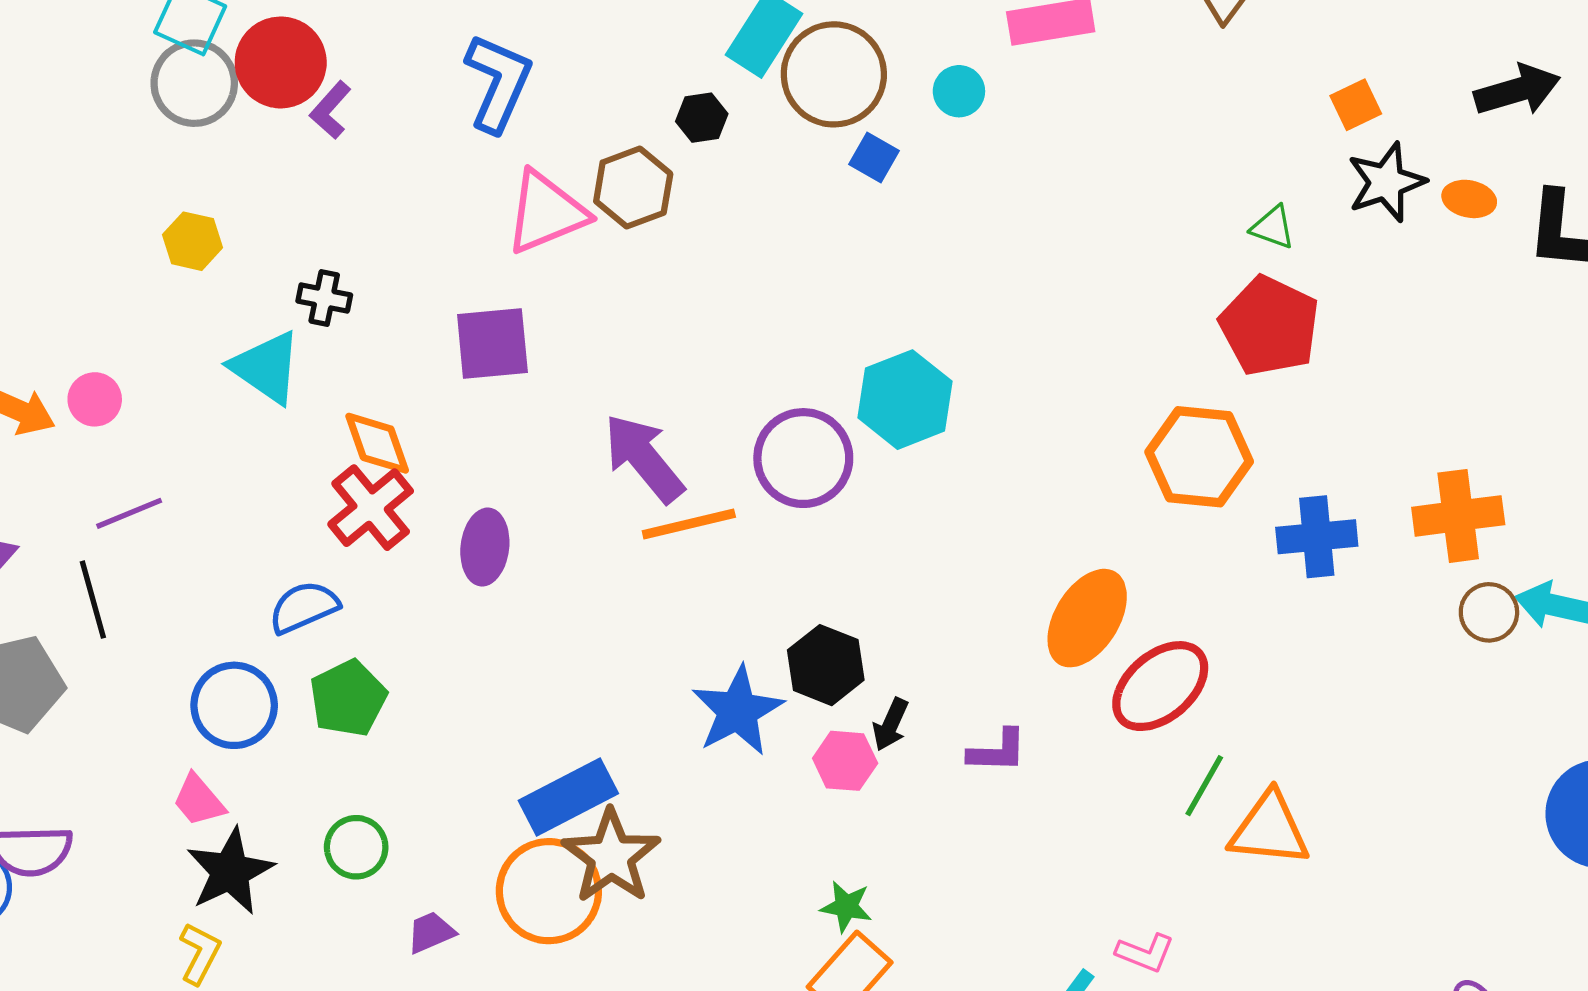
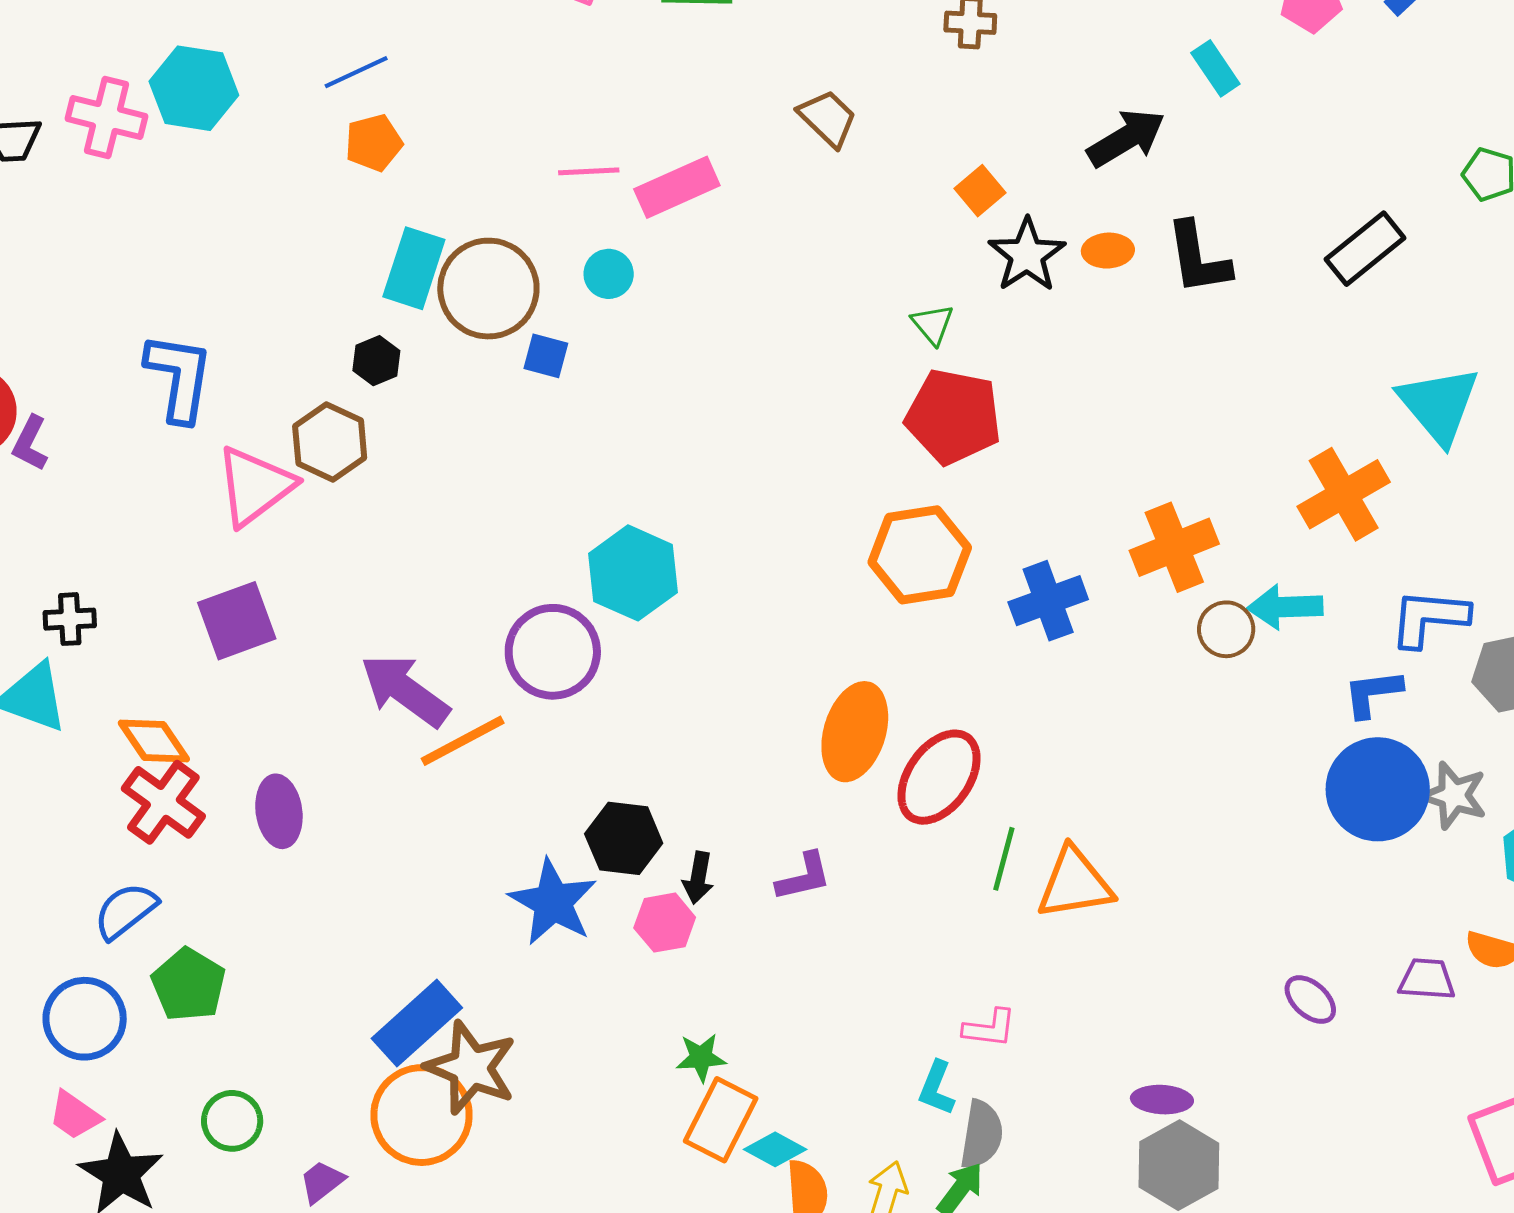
green triangle: (1273, 227) -> (933, 324), turned 45

